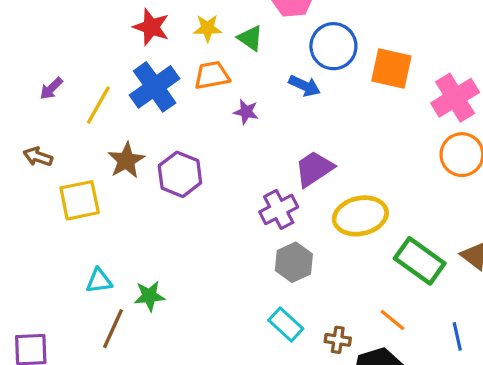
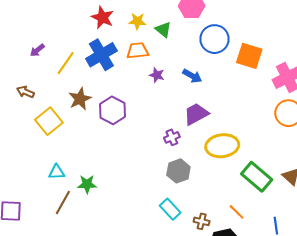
blue arrow: (305, 86) -> (192, 76), moved
yellow square: (80, 200) -> (49, 121), turned -32
purple cross: (279, 209) -> (172, 137), size x0.7

